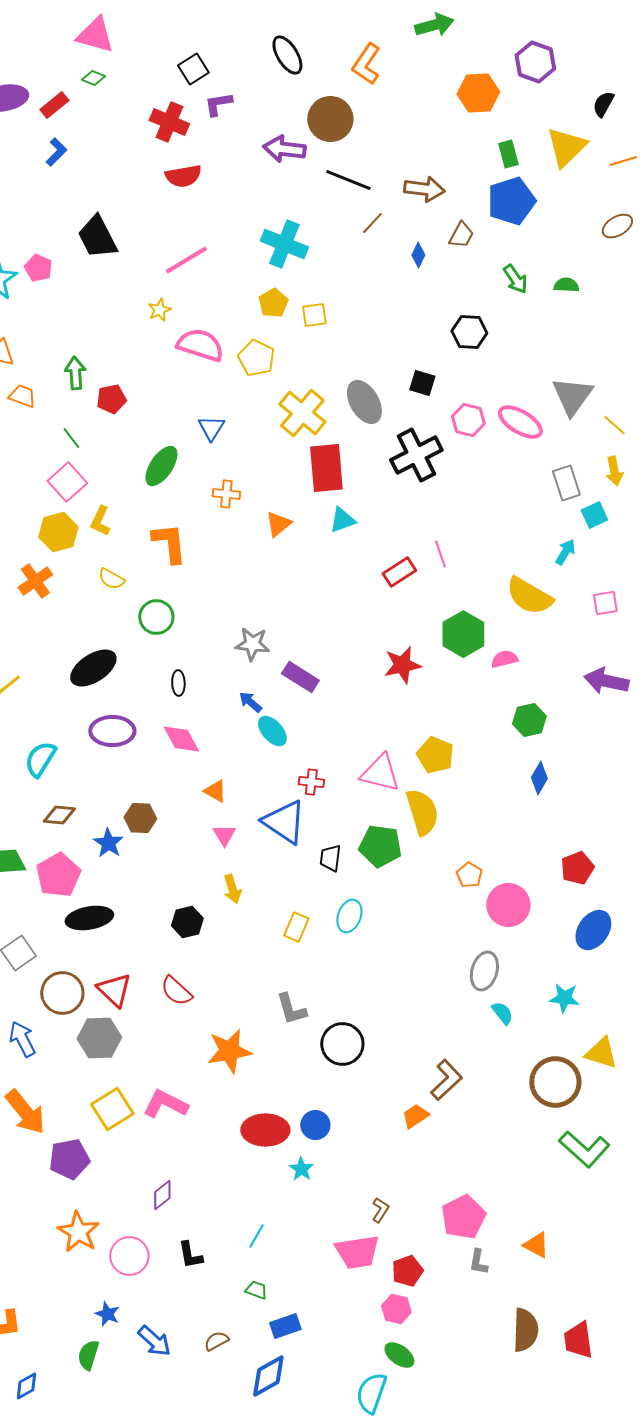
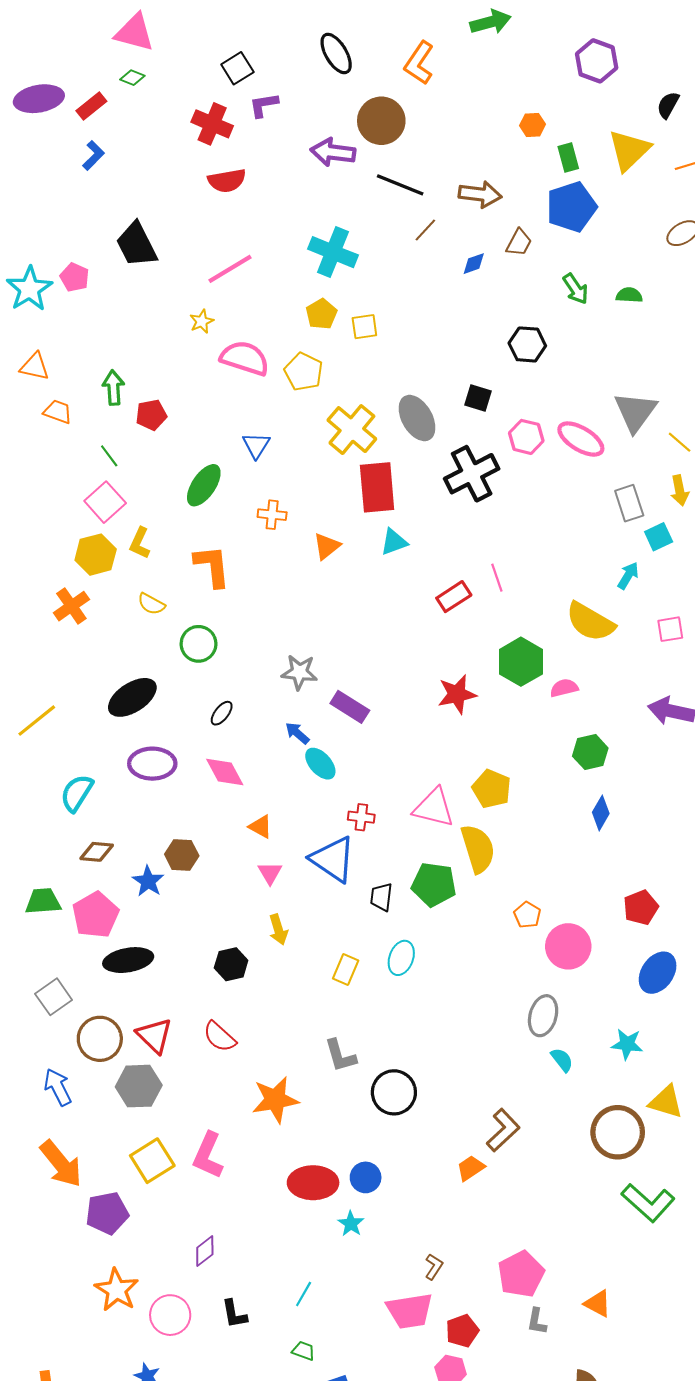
orange hexagon: (478, 93) -> (533, 125), moved, size x0.6
blue diamond: (418, 255) -> (474, 264), turned 45
black ellipse: (178, 683) -> (222, 713), turned 40
pink L-shape: (165, 1104) -> (208, 1155), turned -93

